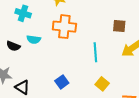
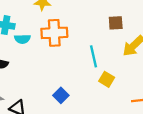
cyan semicircle: (34, 39) -> (22, 39), moved
yellow square: (102, 84) -> (107, 79), moved

